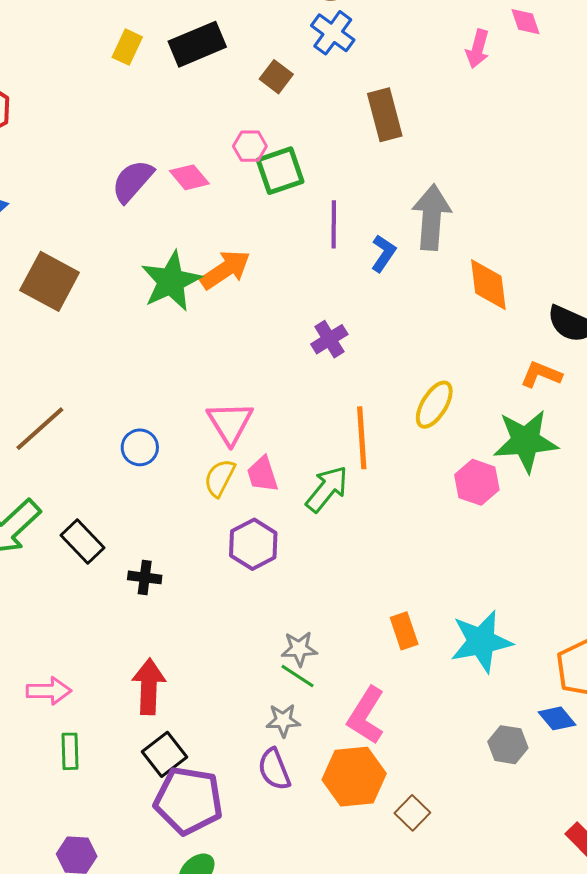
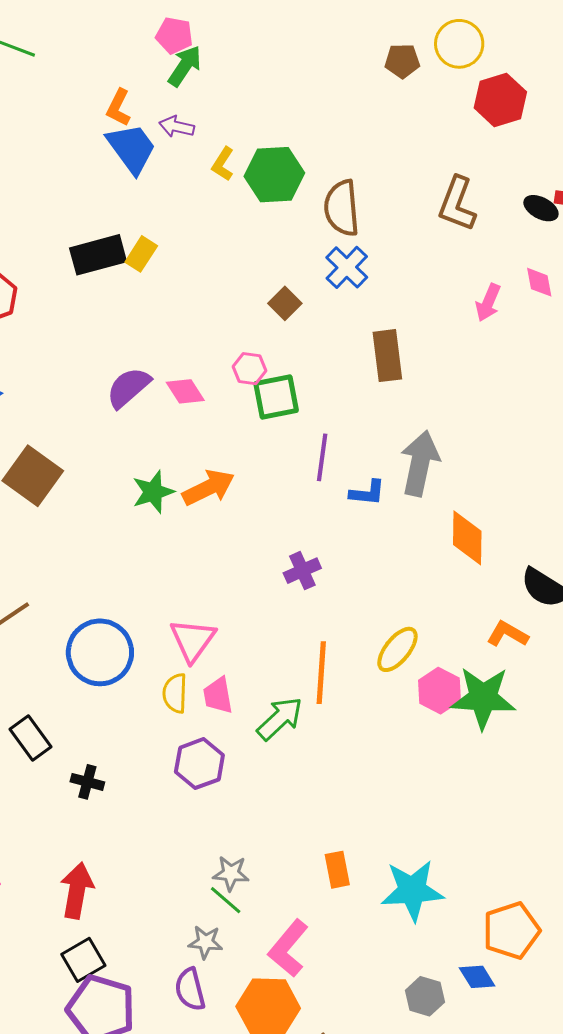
black rectangle: (197, 44) -> (98, 255), moved
blue L-shape: (383, 253) -> (367, 493), turned 54
green star: (171, 281) -> (153, 492), size x0.7
blue circle: (140, 447) -> (100, 652), size x1.8
yellow semicircle: (220, 478) -> (175, 693), turned -33
pink hexagon: (477, 482) -> (439, 691), moved

